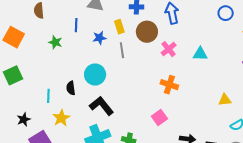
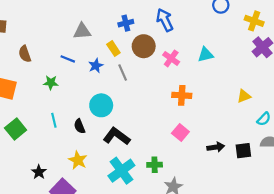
blue line: (76, 25) -> (68, 59), turned -56
cyan line: (48, 96) -> (54, 120), moved

